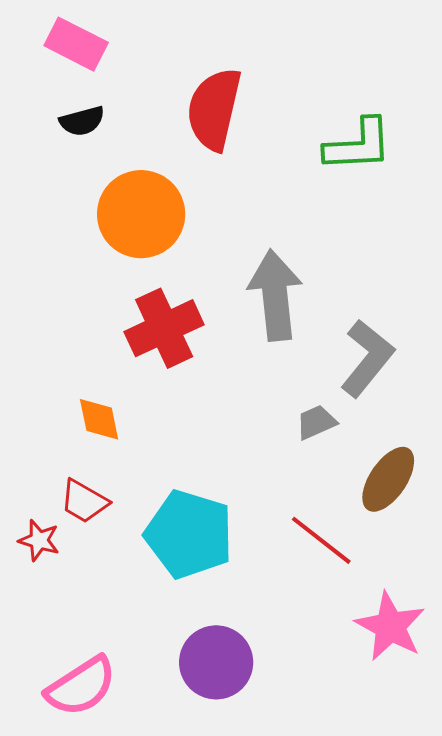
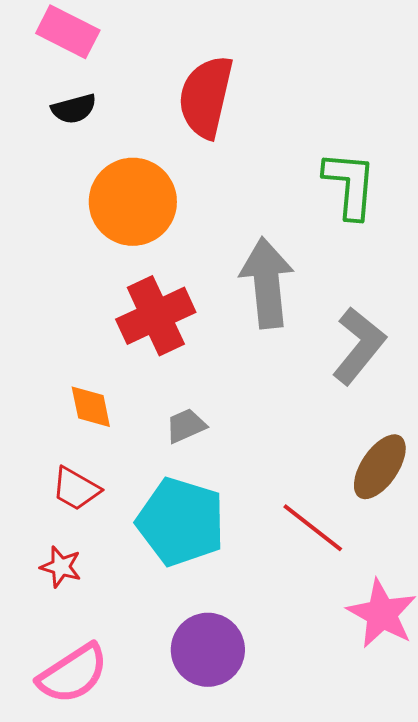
green L-shape: (358, 145) -> (350, 185), moved, turned -82
gray trapezoid: (316, 422) -> (186, 426), moved
red star: (39, 540) -> (61, 567), moved

